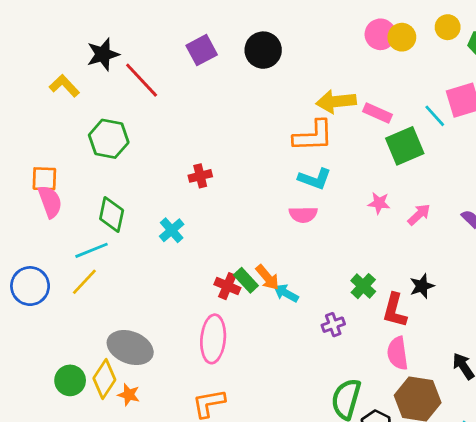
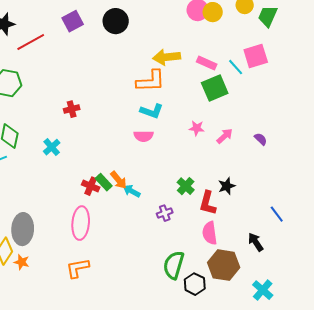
red line: (142, 80) -> (31, 42), turned -76
pink rectangle: (378, 113) -> (207, 63), moved
gray ellipse: (130, 348) -> (23, 229), turned 72

